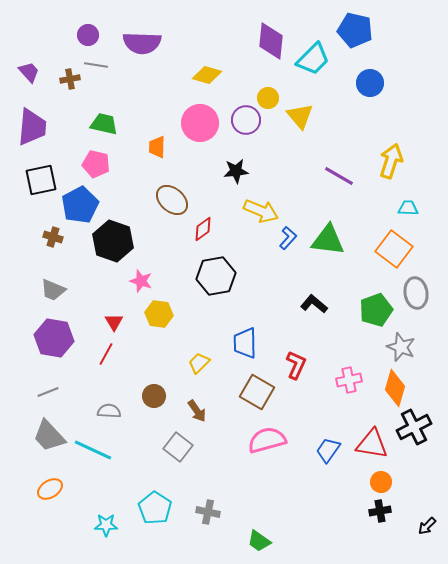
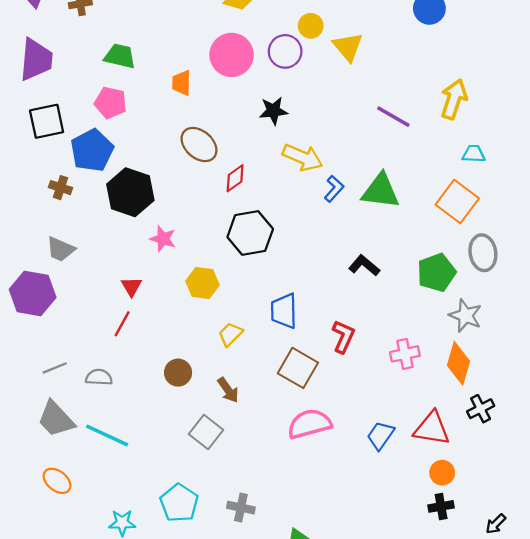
yellow hexagon: (159, 314) -> (202, 283), moved
purple hexagon: (54, 338) -> (33, 293), moved
gray semicircle: (109, 411) -> (99, 377), moved
black cross: (414, 427) -> (481, 409), size x0.7
orange ellipse: (50, 489) -> (57, 481), turned 70

